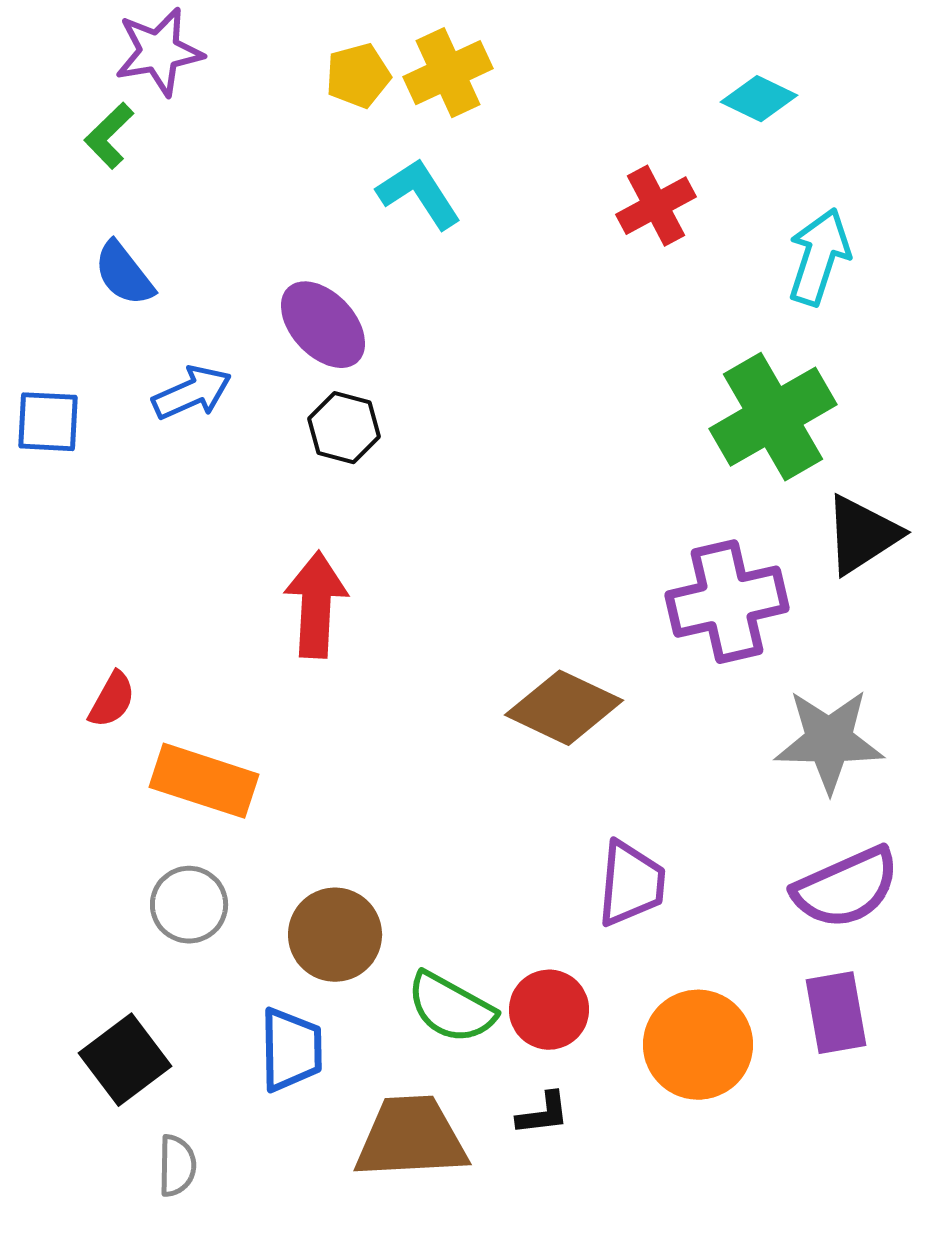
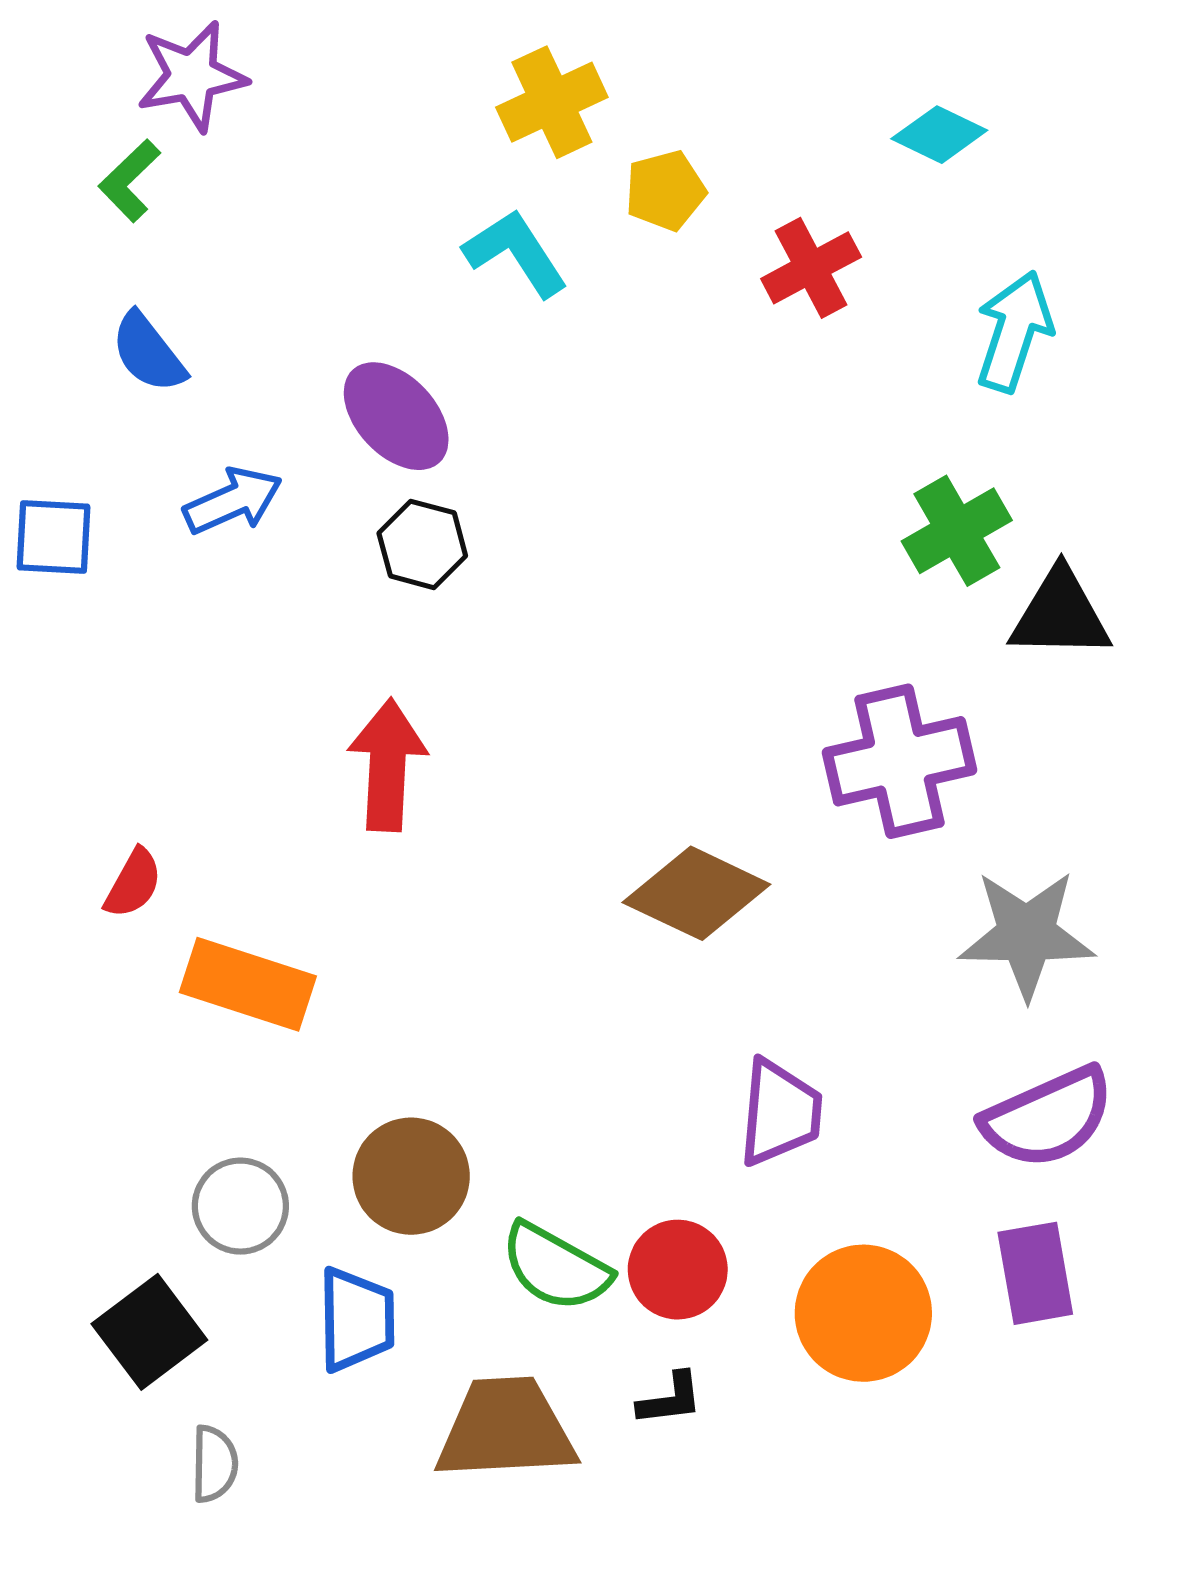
yellow pentagon: (358, 76) -> (665, 191), moved
green cross: (773, 417) -> (957, 531), size x0.7
black triangle: (862, 535) -> (1060, 614), moved, turned 34
gray circle: (189, 905) -> (240, 1206), moved

